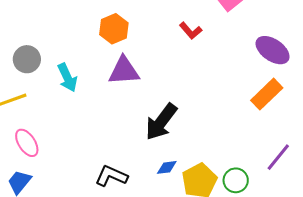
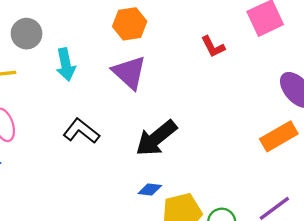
purple triangle: (124, 71) -> (129, 72), turned 32
black L-shape: (111, 176) -> (81, 131), moved

